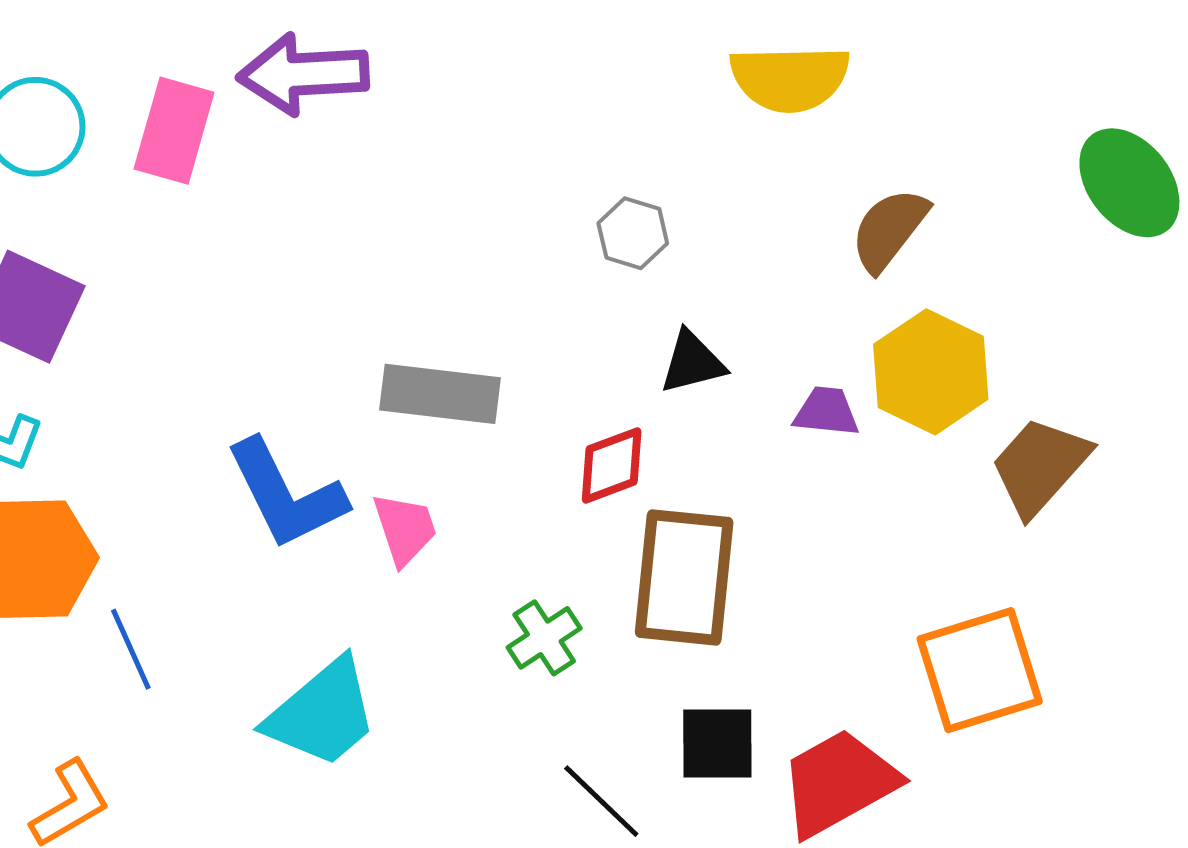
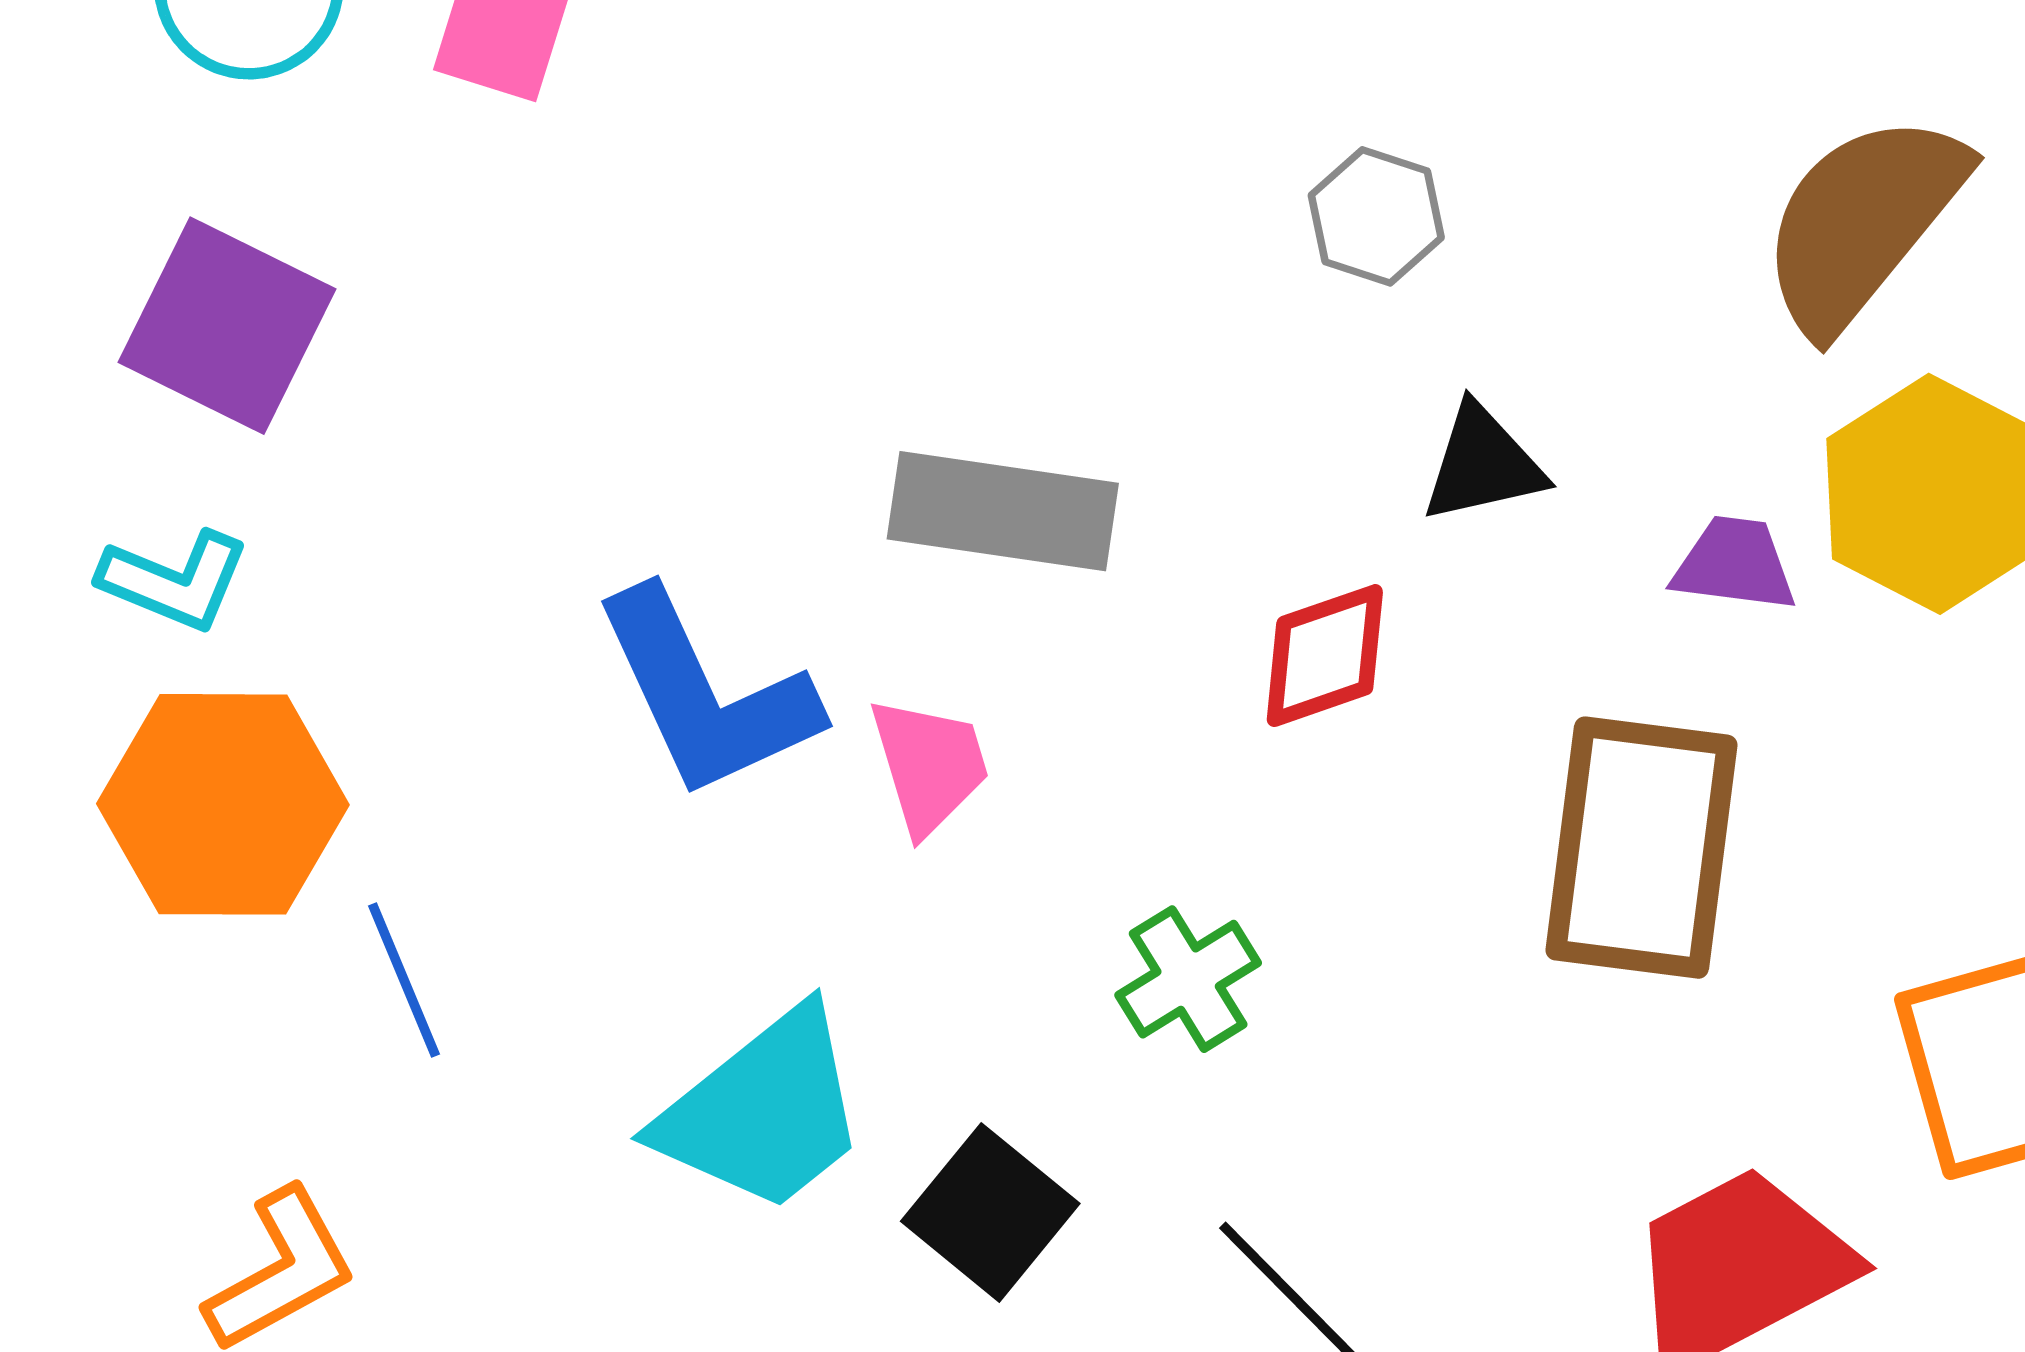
brown semicircle: (889, 229) -> (1863, 222), size x1.4
brown rectangle: (684, 577) -> (1641, 848), moved
black square: (717, 743) -> (990, 1212), moved, turned 38

